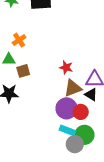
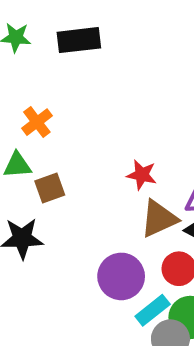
purple circle: (67, 108) -> (121, 276), moved
cyan rectangle: (67, 130) -> (153, 310), turned -56

